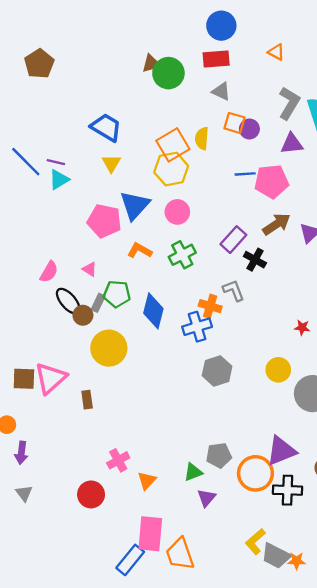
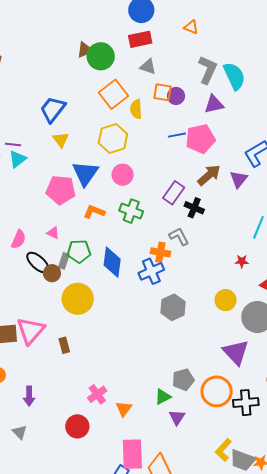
blue trapezoid: (106, 127) -> (53, 109), turned -76
orange square: (173, 145) -> (114, 94), moved
green cross: (182, 255) -> (131, 211), turned -35
purple triangle: (281, 451) -> (236, 352), moved, turned -44
purple arrow: (21, 453) -> (29, 396), moved

